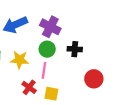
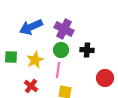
yellow star: (20, 60) -> (35, 60), turned -30
red cross: (29, 87) -> (31, 86), moved

